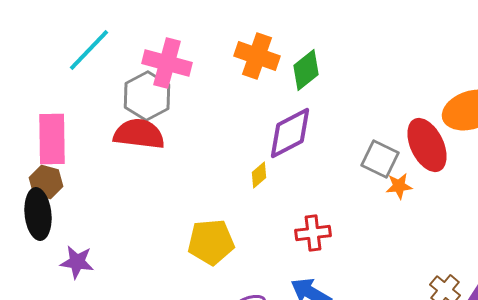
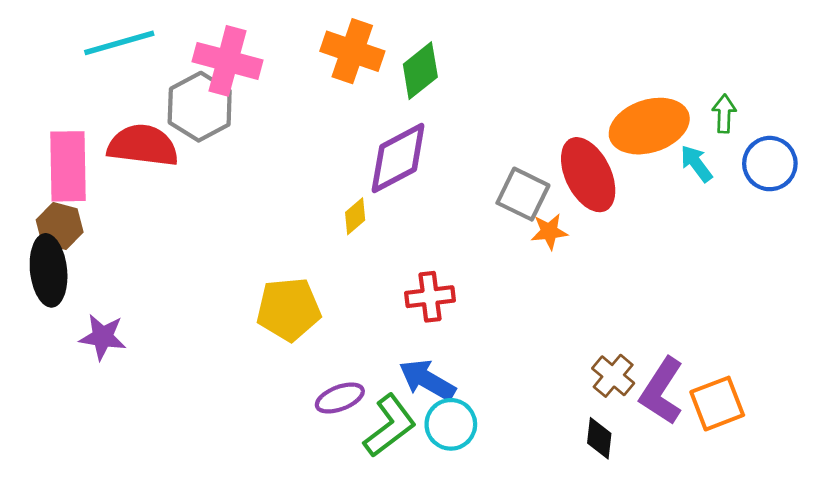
cyan line: (89, 50) -> (119, 43), turned 30
red semicircle: (139, 134) -> (143, 146), moved

